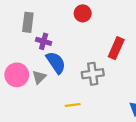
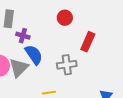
red circle: (83, 13) -> (65, 18), moved
gray triangle: (39, 77) -> (19, 68), size x1.5

